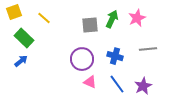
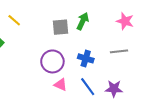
pink star: (137, 18) -> (125, 21), moved, turned -30
purple star: (143, 86) -> (114, 89), turned 30

